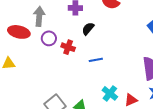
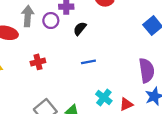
purple circle: (49, 38) -> (51, 21), moved
red cross: (68, 47) -> (38, 62), moved, turned -32

